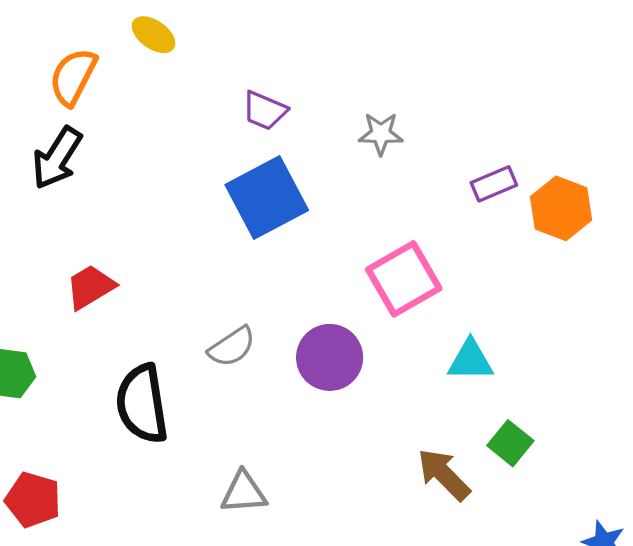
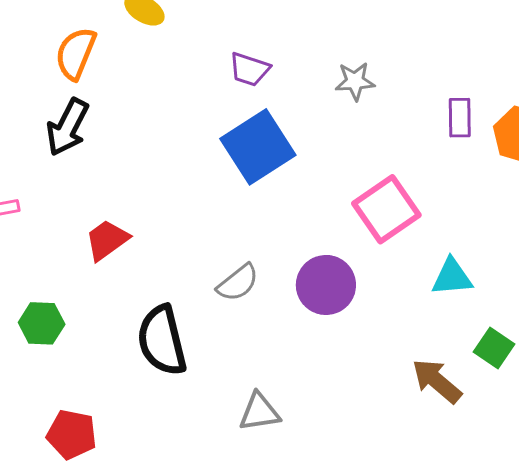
purple rectangle: (494, 184) -> (460, 118), turned -63

